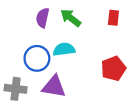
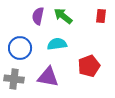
blue circle: (37, 58) -> (20, 48), moved
red pentagon: (113, 69) -> (89, 66), moved

